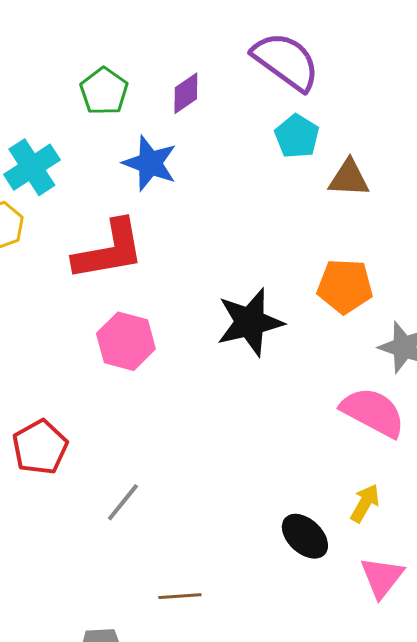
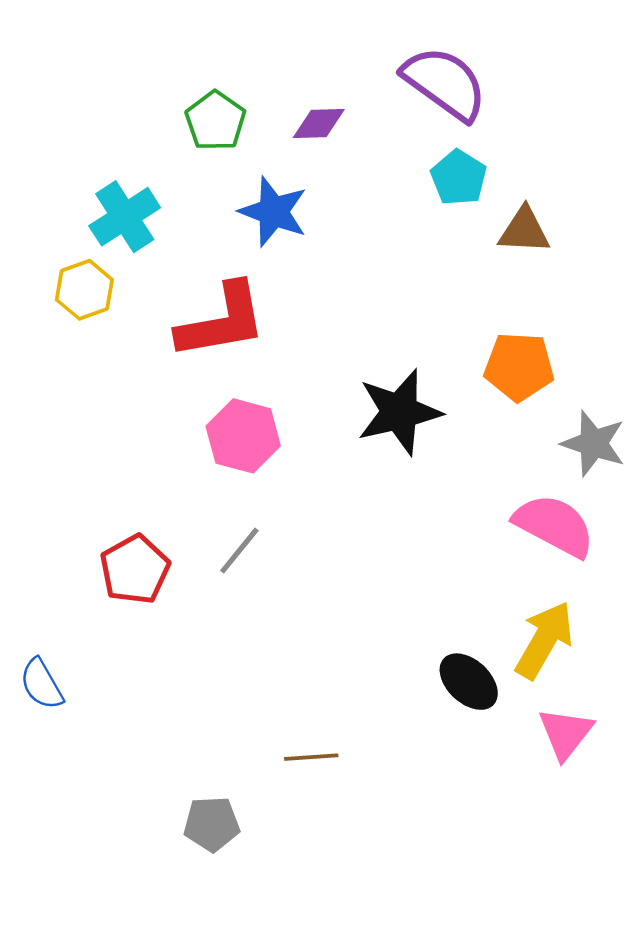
purple diamond: (186, 93) -> (319, 123), turned 33
gray line: (123, 502) -> (239, 551), moved
yellow arrow: (365, 503) -> (544, 640), size x1.6

